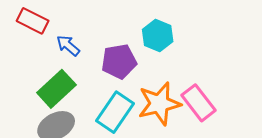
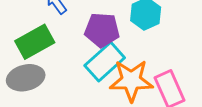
cyan rectangle: (115, 112) -> (105, 62), moved

